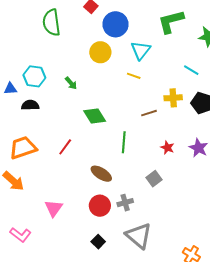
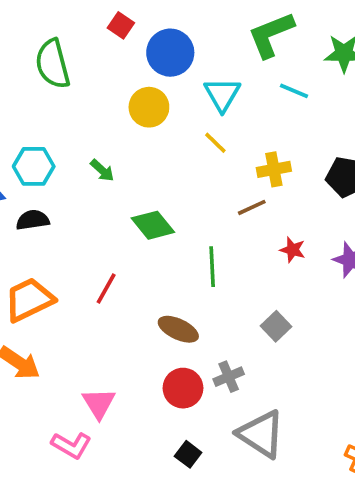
cyan line: (191, 70) -> (294, 91), moved
yellow line: (134, 76) -> (215, 143), turned 32
yellow cross: (173, 98) -> (274, 169), moved
red star: (167, 148) -> (293, 250), moved
pink L-shape: (20, 235) -> (71, 445), moved

